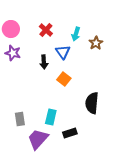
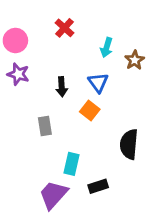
red cross: (46, 30) -> (64, 28), moved
blue triangle: (63, 52) -> (98, 83), moved
gray rectangle: (20, 119) -> (45, 126), moved

